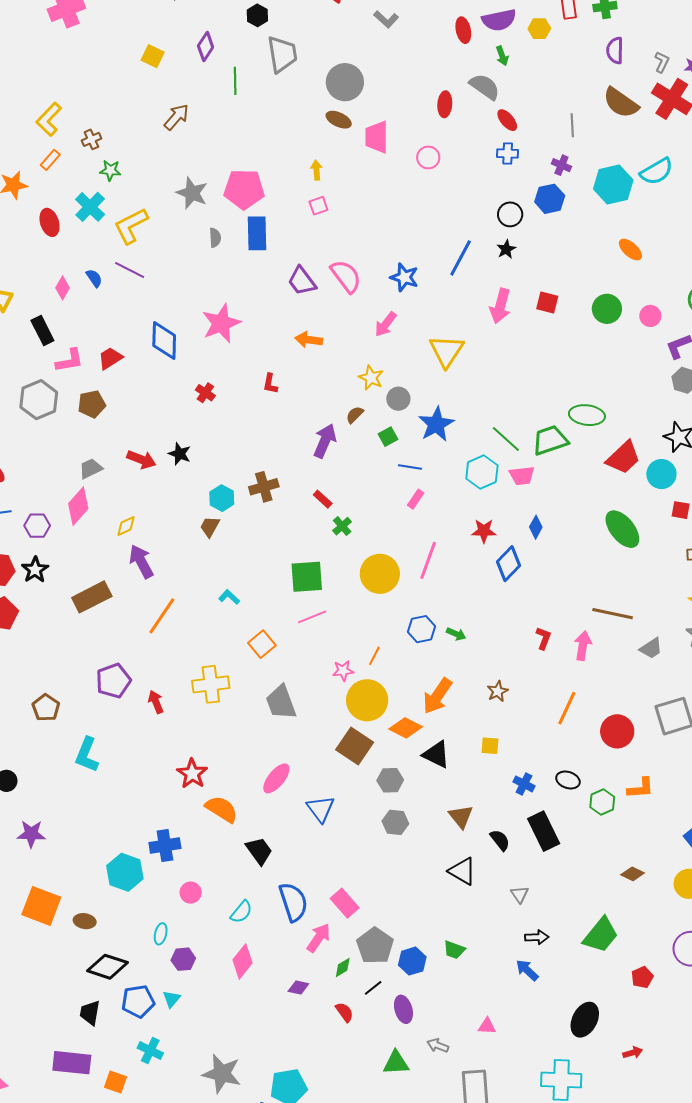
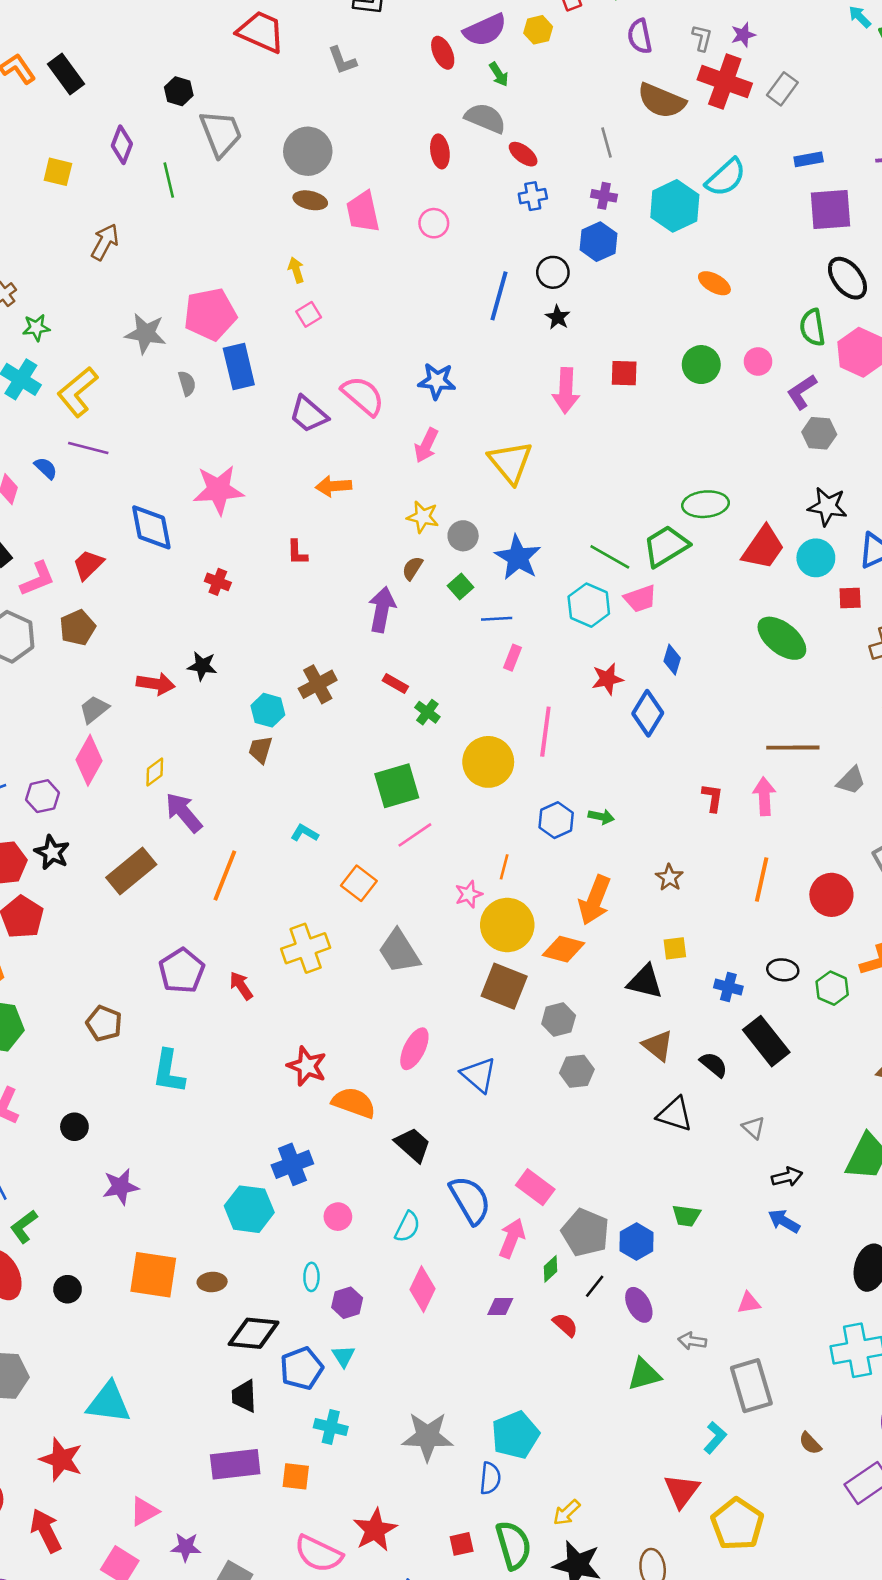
gray L-shape: (386, 19) -> (342, 60), turned 40
blue line: (461, 258) -> (499, 296), moved
pink star: (221, 323) -> (218, 490), turned 30
black triangle: (436, 754) -> (645, 982), moved

